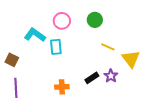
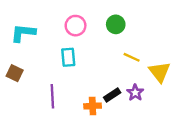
cyan L-shape: (35, 35) -> (23, 33), moved, turned -30
orange cross: (62, 87) -> (93, 106), moved
purple line: (16, 88) -> (52, 96), moved

